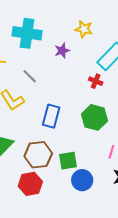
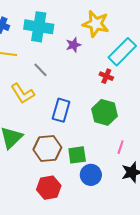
yellow star: (84, 29) -> (96, 24), size x1.5
red hexagon: (30, 184) -> (49, 188), moved

